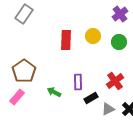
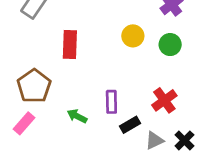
red rectangle: (66, 40) -> (70, 45), moved

